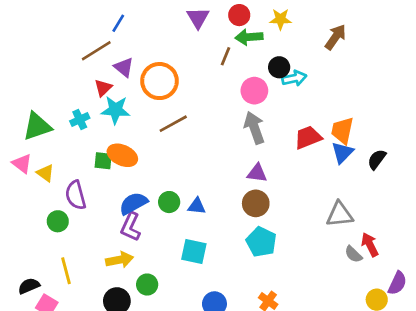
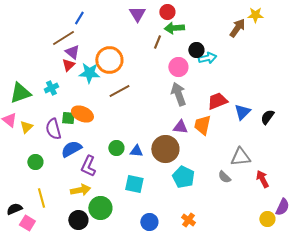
yellow star: (280, 19) -> (255, 15), moved
purple triangle: (124, 67) -> (72, 52), moved
cyan star: (115, 110) -> (89, 73), moved
orange trapezoid: (342, 131) -> (202, 125), moved
yellow triangle: (45, 173) -> (26, 127), turned 40
purple semicircle: (76, 195) -> (53, 129), moved
blue semicircle: (133, 203) -> (71, 149), moved
brown circle: (256, 203) -> (165, 149), moved, size x1.4
gray semicircle: (353, 254) -> (224, 177), moved
green circle: (147, 285) -> (100, 208), size x1.5

